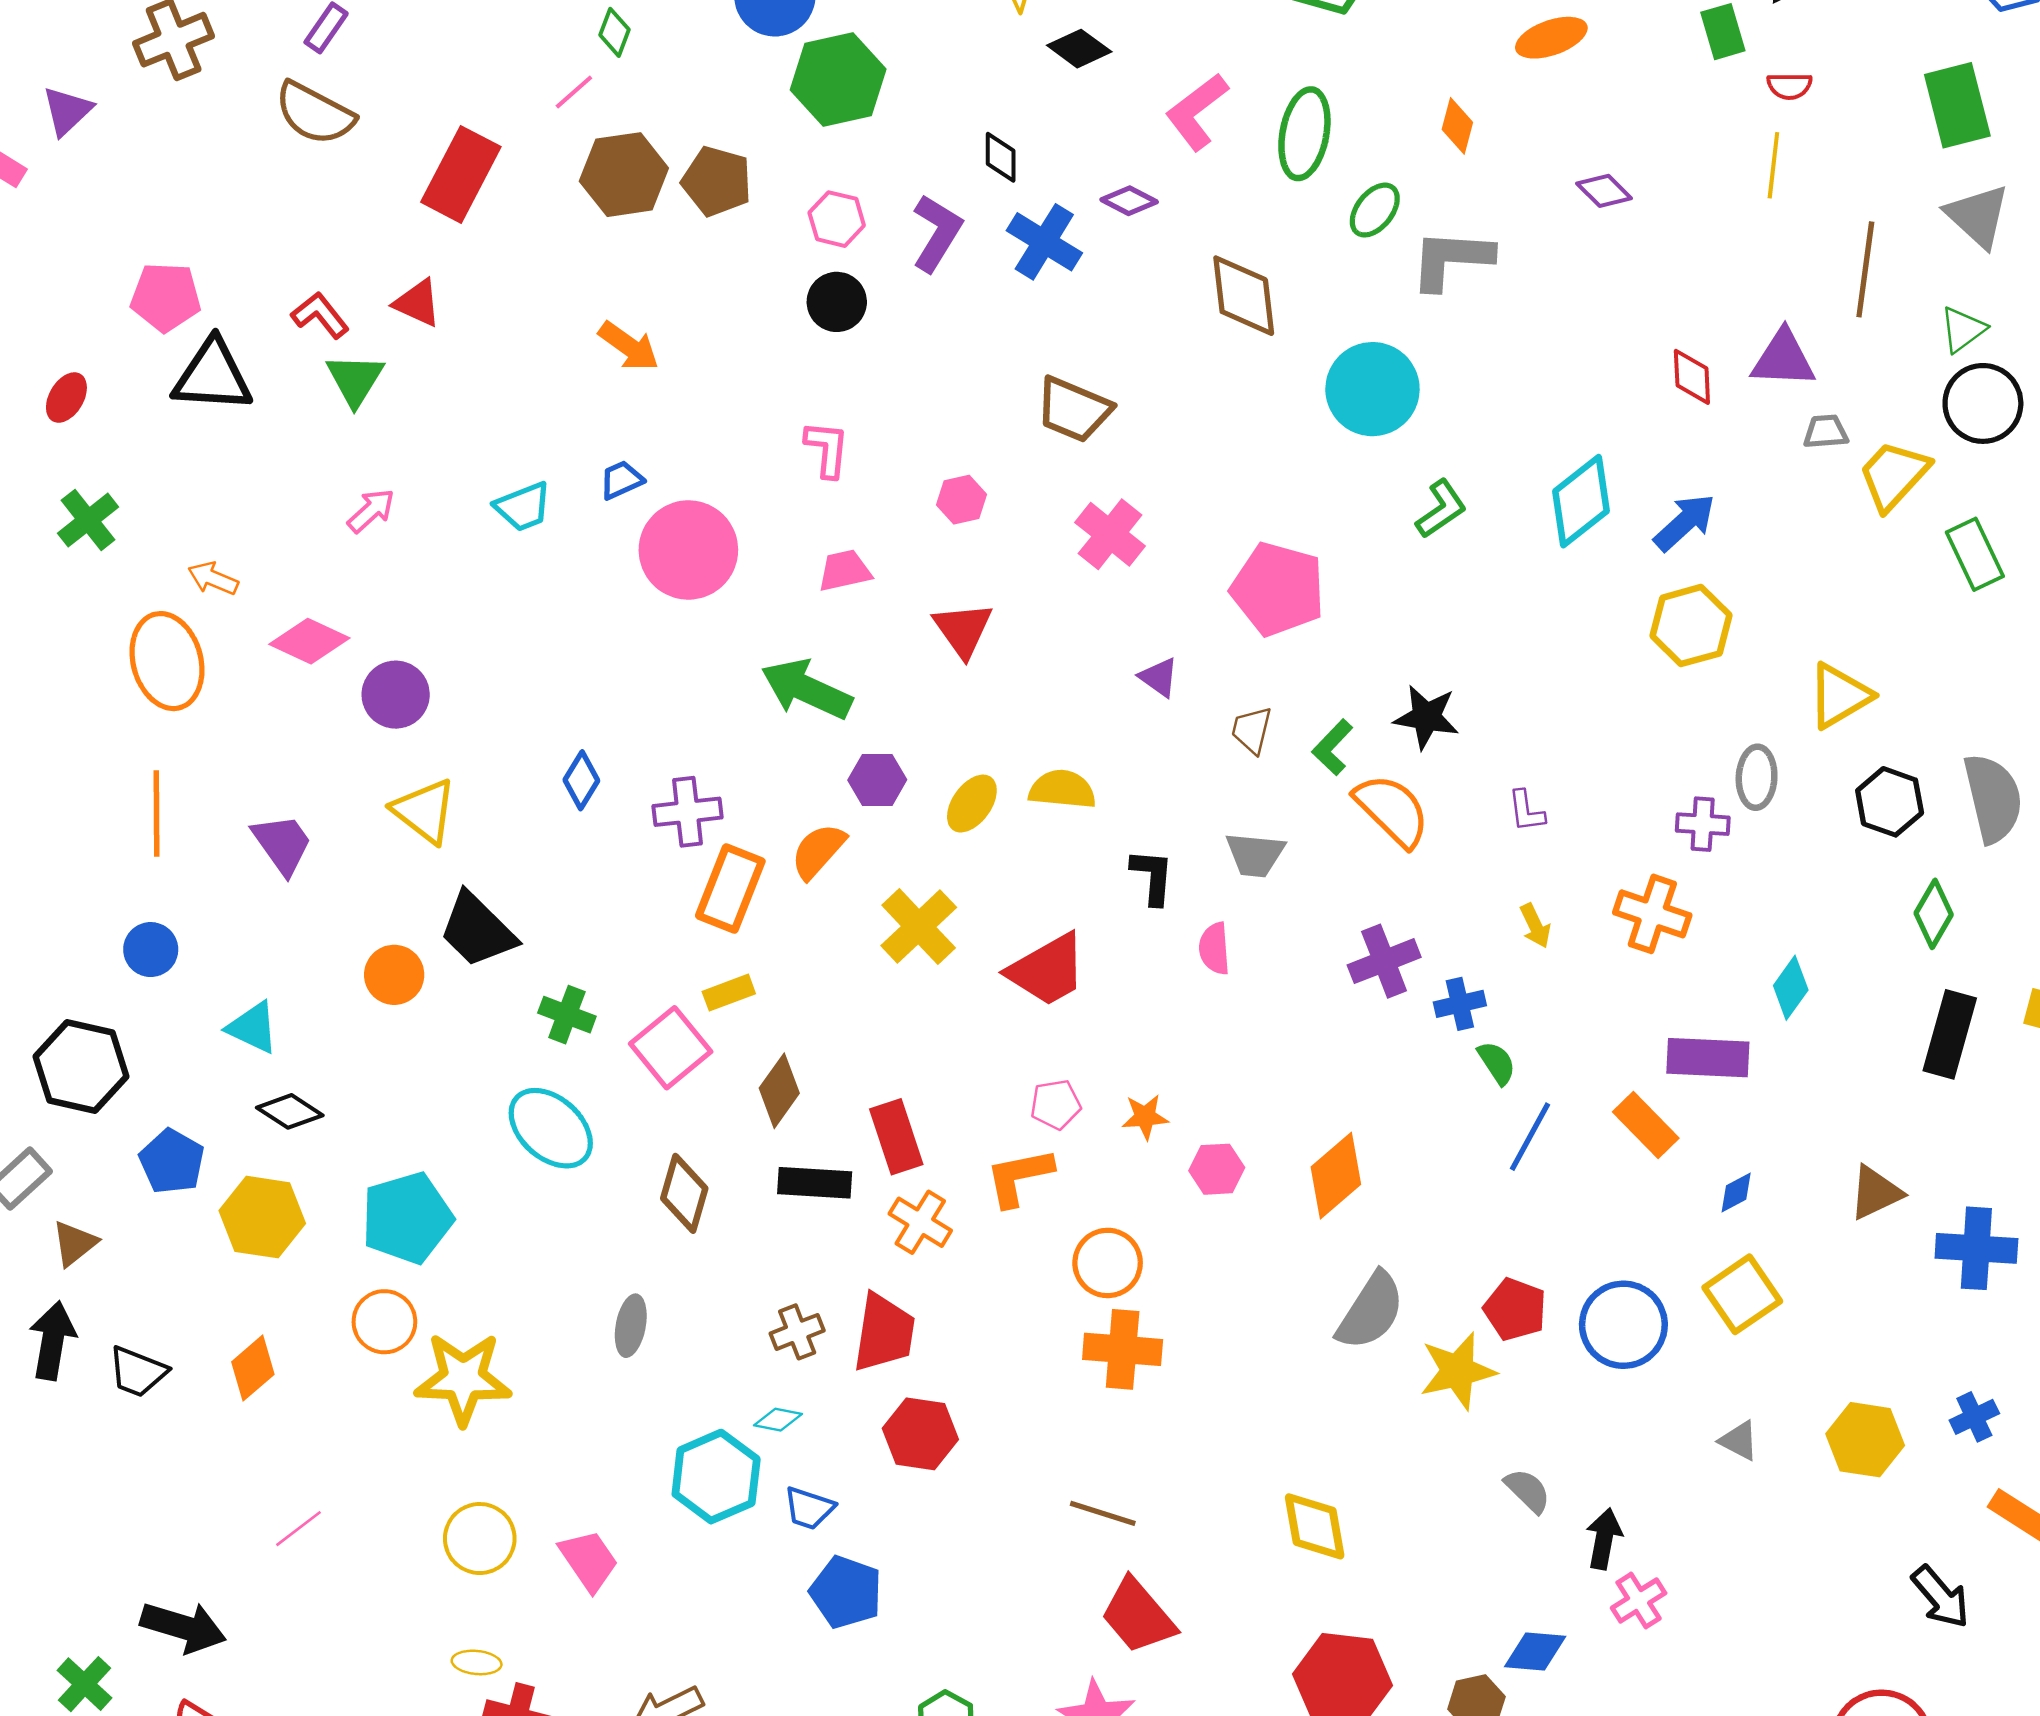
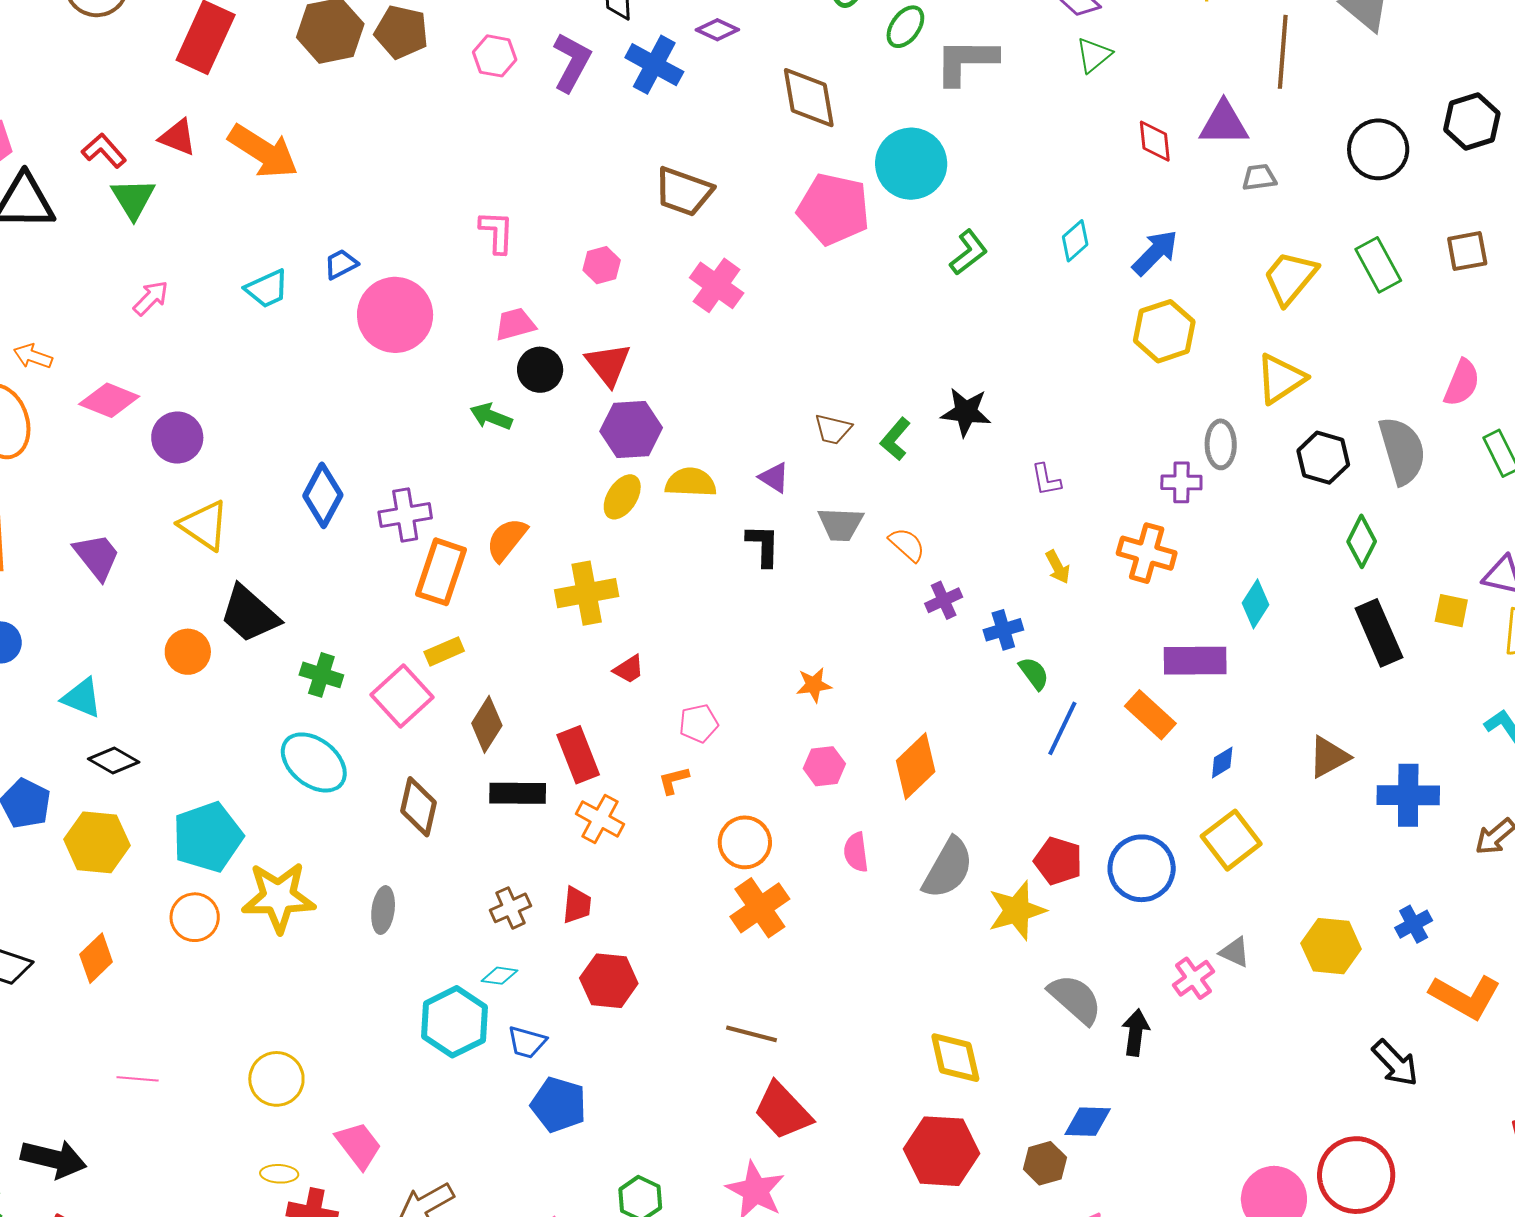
black circle: (837, 302) -> (540, 370), moved
green triangle: (1963, 329) -> (1094, 55), moved
orange arrow: (629, 346) -> (263, 151), moved, size x1.5
yellow trapezoid: (1894, 475) -> (1290, 278), moved
cyan diamond: (1581, 501) -> (1075, 241), size x0.6
pink pentagon: (1278, 589) -> (834, 209), moved
purple triangle: (1159, 677) -> (774, 478), moved
green arrow: (807, 689) -> (491, 416), size x0.6
brown trapezoid: (1252, 730) -> (833, 429), turned -87
blue diamond: (581, 780) -> (323, 495), size x1.4
purple hexagon: (877, 780) -> (631, 429), moved, size x1.4
orange semicircle: (1392, 810) -> (907, 545), moved, size x0.6
yellow cross: (919, 927) -> (587, 593), turned 36
pink semicircle: (1214, 949) -> (856, 852), moved
purple cross: (1384, 961) -> (944, 600), size x0.7
red trapezoid: (1047, 970) -> (629, 669), moved, size x0.5
black rectangle: (1950, 1034) -> (1379, 633), turned -36
orange star: (1145, 1117) -> (814, 685), moved
orange L-shape: (1019, 1177) -> (674, 780), size x0.6
red trapezoid: (884, 1333) -> (577, 905), size x0.6
orange cross: (1123, 1349) -> (760, 908), turned -36
yellow star: (463, 1379) -> (279, 897), moved
gray semicircle: (1528, 1491) -> (1075, 999), size x1.5
yellow diamond: (1315, 1526) -> (955, 1058), moved
pink line: (298, 1529) -> (138, 1079), turned 45
pink trapezoid: (589, 1560) -> (359, 1145), moved
pink cross: (1639, 1601) -> (1193, 978), moved

